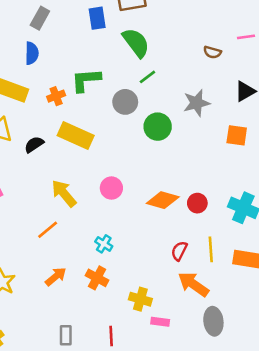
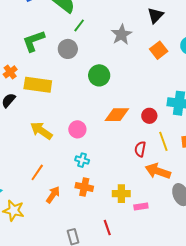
orange cross: (56, 96) -> (10, 72), moved
green circle: (158, 127) -> (99, 75), moved
orange square: (237, 135) -> (159, 50), turned -30
pink circle: (111, 188) -> (77, 129), moved
red circle: (197, 203) -> (149, 116), moved
orange line: (48, 230) -> (37, 172), moved

